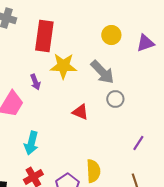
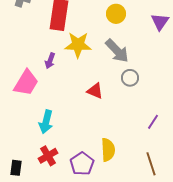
yellow circle: (111, 35) -> (116, 14), moved
purple triangle: (145, 43) -> (160, 22), turned -36
purple arrow: (35, 82) -> (50, 61), turned 42

